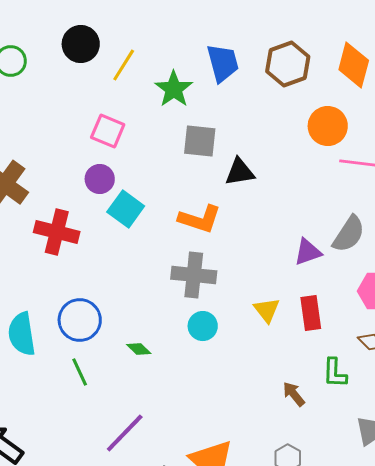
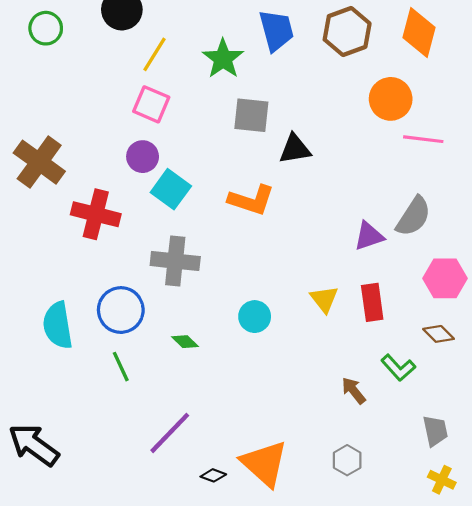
yellow line: (124, 65) -> (155, 54), moved
gray cross: (194, 275) -> (175, 261), moved
green L-shape: (335, 373) -> (398, 368), turned -44

